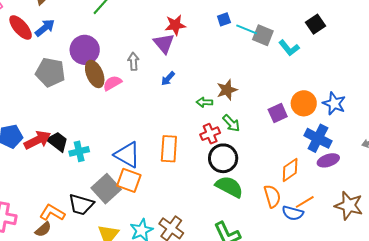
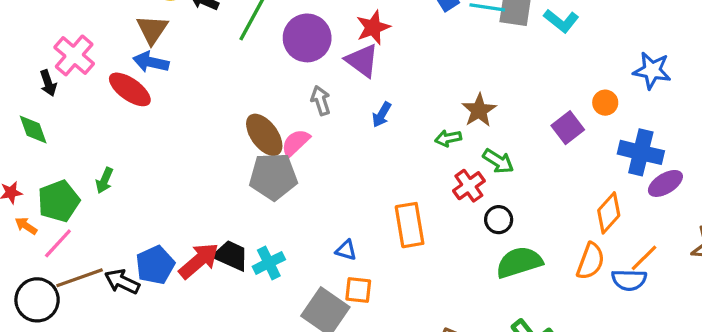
blue arrow: (45, 28) -> (151, 62), moved, turned -115
purple circle: (85, 50) -> (307, 38), moved
gray pentagon: (50, 72) -> (273, 177), moved
orange circle: (304, 103) -> (605, 103), size x0.6
blue star: (334, 104) -> (652, 70), moved
blue triangle: (127, 155) -> (346, 250), size x0.5
black circle: (223, 158) -> (499, 220), size x0.6
orange square: (129, 180) -> (358, 290), size x0.7
green semicircle: (229, 187) -> (519, 262), turned -32
orange semicircle: (272, 196) -> (591, 261), turned 50

